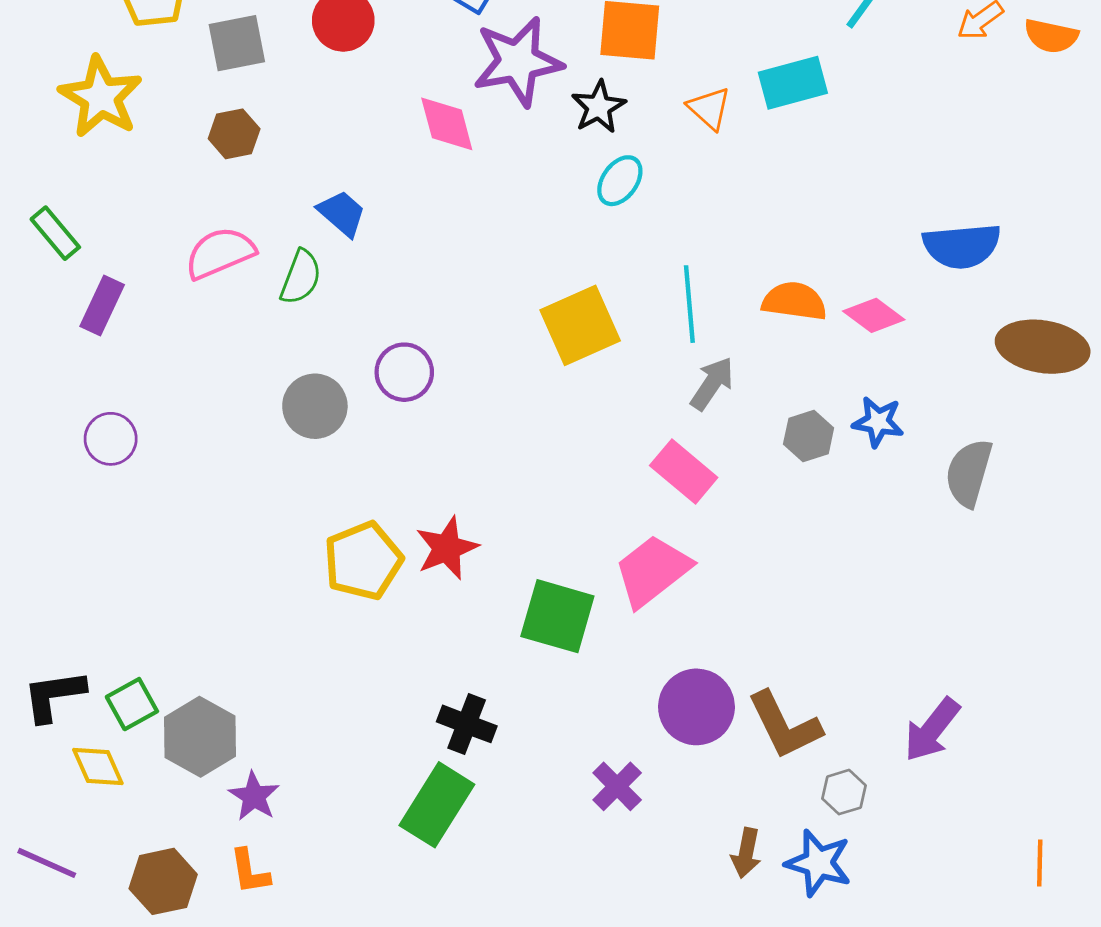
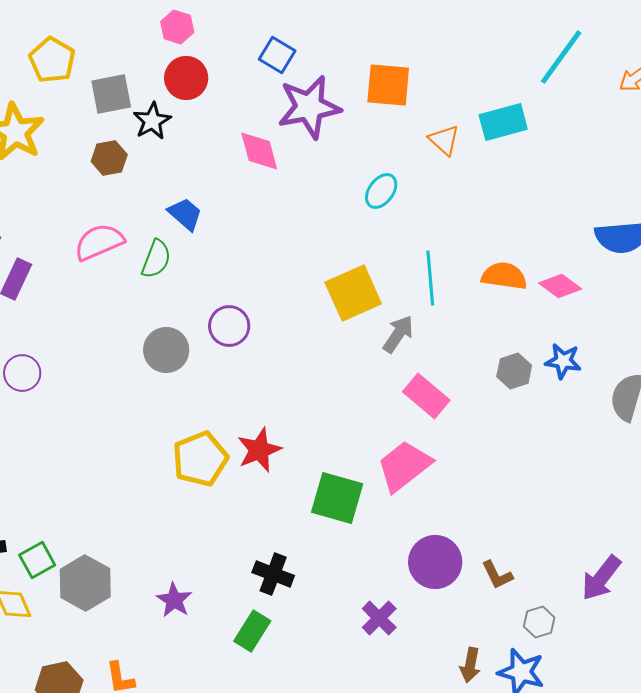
black star: (599, 107) -> (152, 121), moved
gray arrow: (712, 384) -> (398, 334), moved
brown L-shape: (784, 725) -> (497, 575), size x0.6
purple star: (254, 796) -> (174, 600), moved
green rectangle: (437, 805) -> (252, 631), size x0.7

